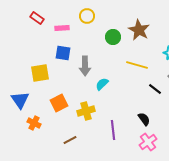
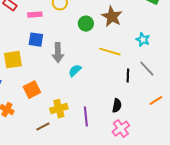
black line: (155, 89) -> (128, 76), turned 56
yellow cross: (86, 111) -> (59, 109), moved
black semicircle: (144, 119) -> (117, 106), turned 48

